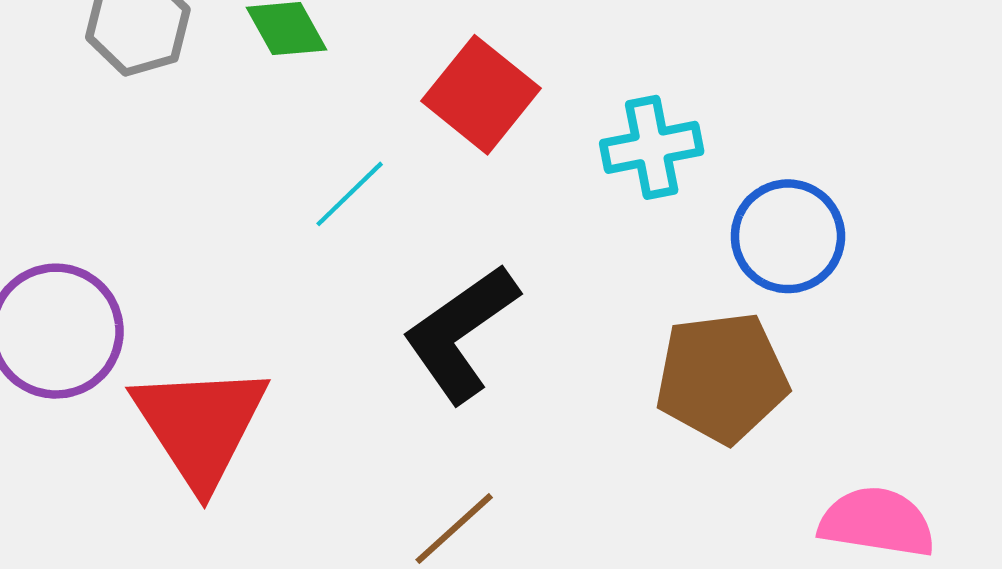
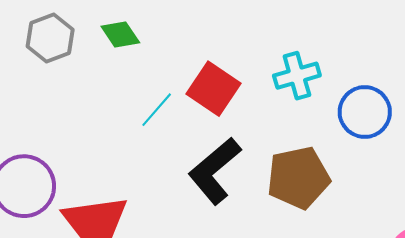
red square: (481, 95) -> (213, 89), moved
brown pentagon: (722, 378) -> (298, 178), moved

